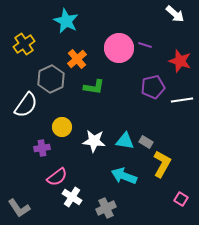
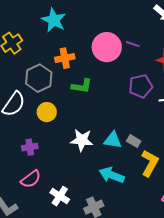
orange cross: (77, 59) -> (65, 58), turned 30
yellow circle: (62, 127) -> (47, 112), moved
pink semicircle: (57, 177) -> (31, 179), moved

